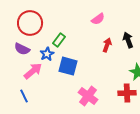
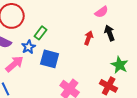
pink semicircle: (98, 19) -> (102, 12), moved
red cross: (127, 93) -> (109, 86), turned 30

